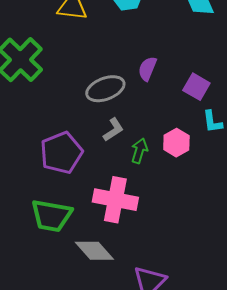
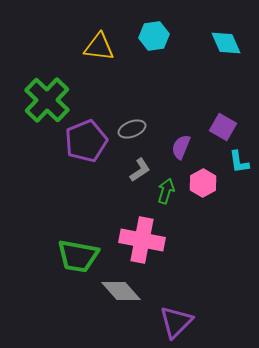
purple semicircle: (147, 69) -> (181, 147), moved
gray ellipse: (105, 89) -> (132, 129), size x0.7
purple pentagon: (61, 153) -> (86, 141), moved

